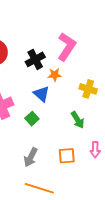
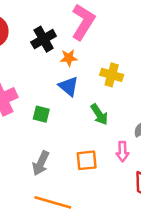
blue triangle: (41, 94) -> (69, 86), moved
green square: (32, 119) -> (41, 114), turned -32

